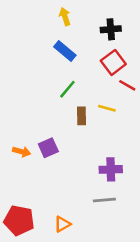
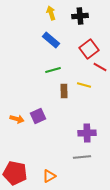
black cross: (111, 29) -> (80, 16), moved
green line: (67, 89) -> (53, 70), turned 35

